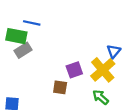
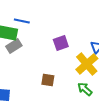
purple square: (74, 70) -> (61, 43), moved

